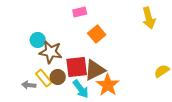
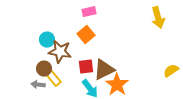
orange square: (97, 34) -> (86, 35), moved
red square: (77, 67) -> (86, 67), size x0.7
brown circle: (58, 77) -> (44, 69), moved

